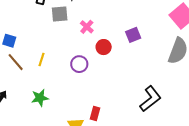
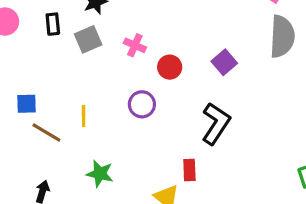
purple square: (133, 35) -> (224, 62), moved
green star: (40, 98) -> (100, 174), turned -30
black L-shape: (150, 99) -> (216, 124), moved

